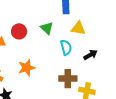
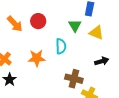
green triangle: (47, 28) -> (75, 26), moved
cyan semicircle: (66, 47) -> (61, 46), moved

